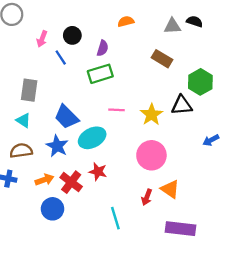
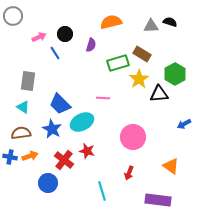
orange semicircle: (126, 21) -> (111, 22), size x1.5
pink arrow: (42, 39) -> (39, 37), turned -136
green rectangle: (100, 74) -> (118, 63), moved
yellow star: (151, 115) -> (139, 79), moved
orange arrow: (44, 180) -> (30, 156), moved
orange triangle: (170, 189) -> (171, 166), moved

